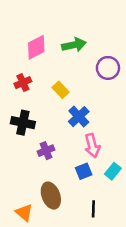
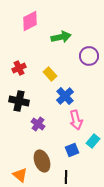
pink diamond: (36, 47) -> (30, 21), moved
purple cross: (46, 151) -> (38, 124), turned -32
blue square: (84, 171) -> (72, 150), moved
black line: (93, 209) -> (66, 177), moved

